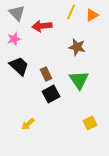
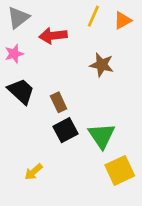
gray triangle: (17, 13) -> (18, 18), turned 36
green triangle: (79, 80) -> (102, 136), moved
yellow square: (90, 123) -> (120, 170), size x1.5

